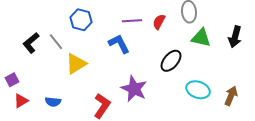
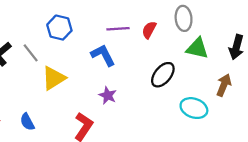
purple star: (134, 89) -> (108, 95), moved, size x0.6
brown arrow: (231, 96) -> (224, 85), moved
blue semicircle: (53, 102) -> (27, 122), turned 56

